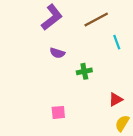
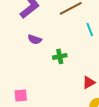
pink square: (58, 112) -> (21, 95), moved

